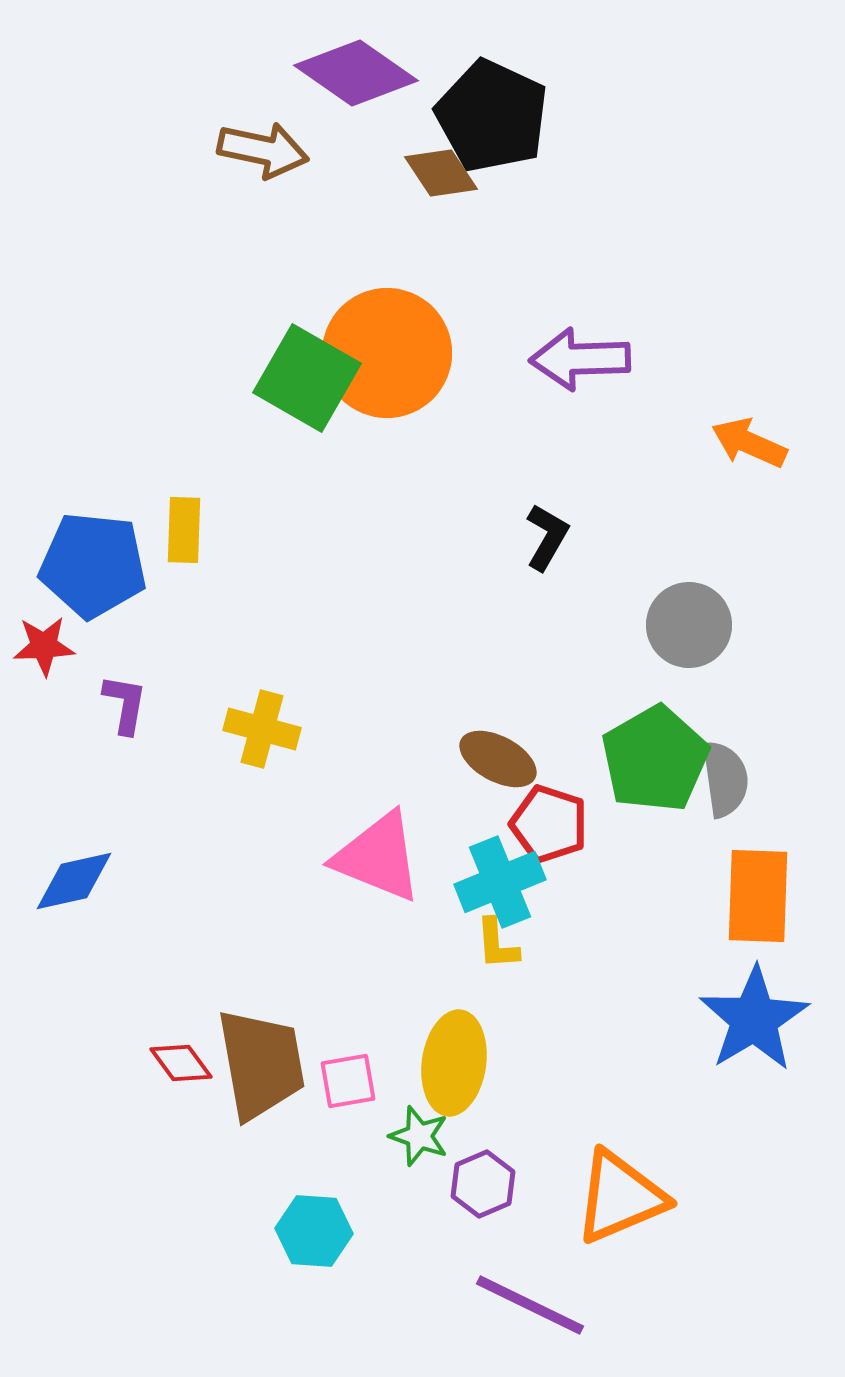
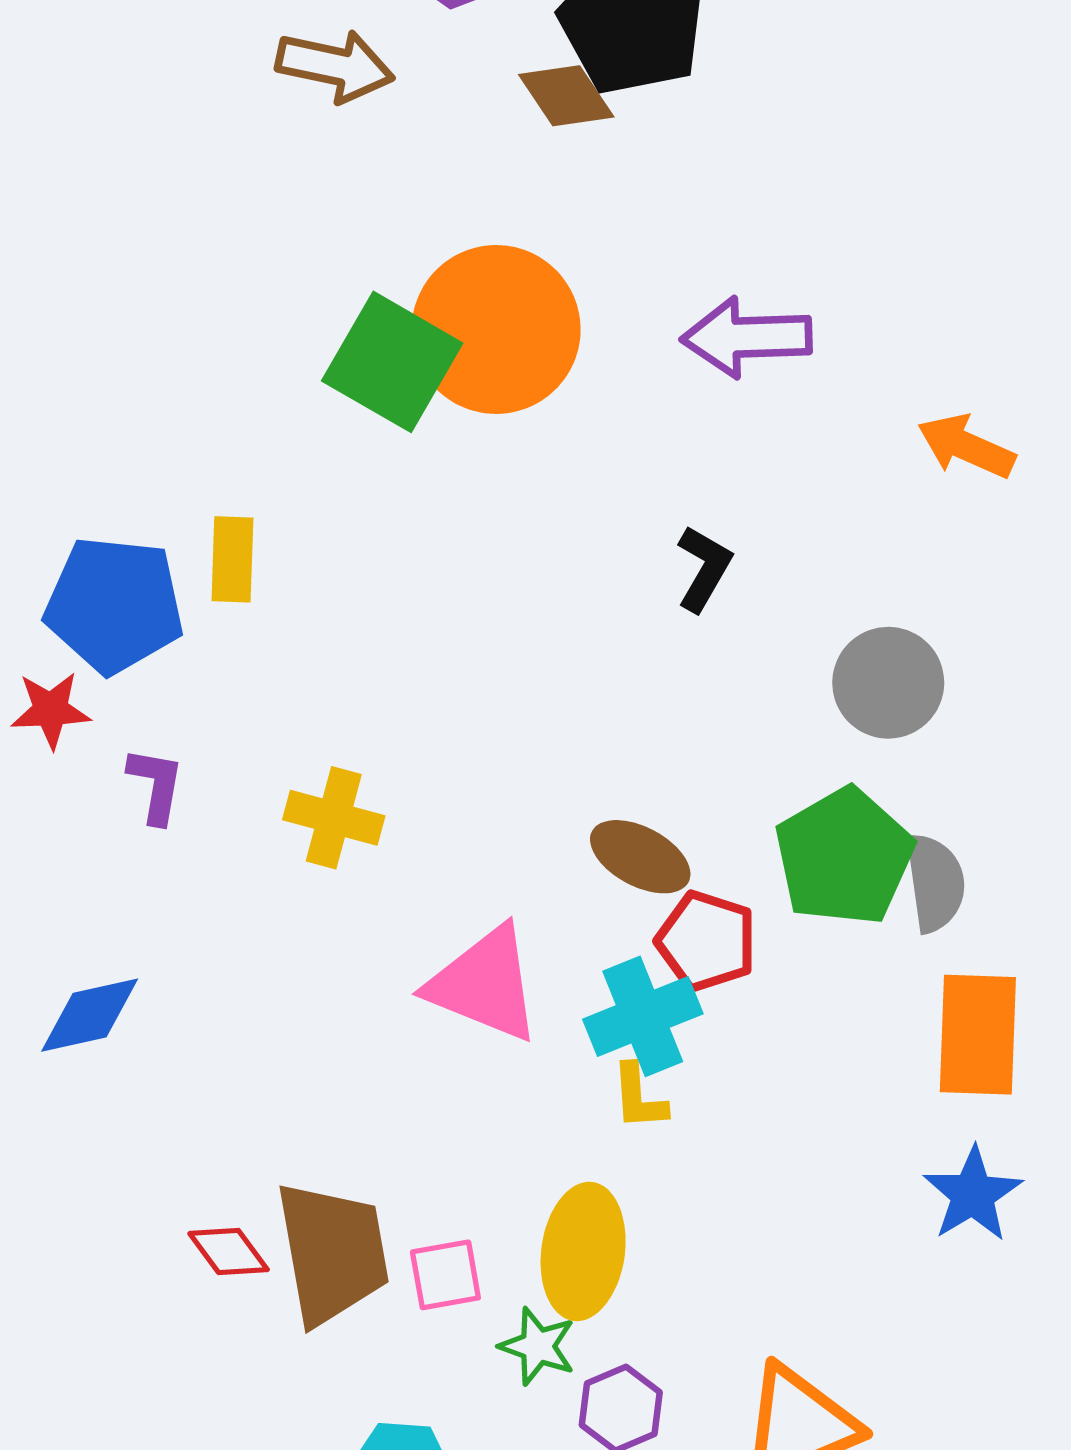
blue star: (754, 1019) -> (973, 1194), size x0.7

